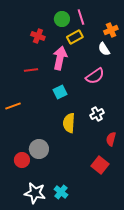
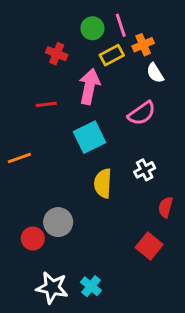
orange cross: (111, 30) -> (143, 45), moved
cyan square: (60, 92) -> (89, 137), size x1.5

